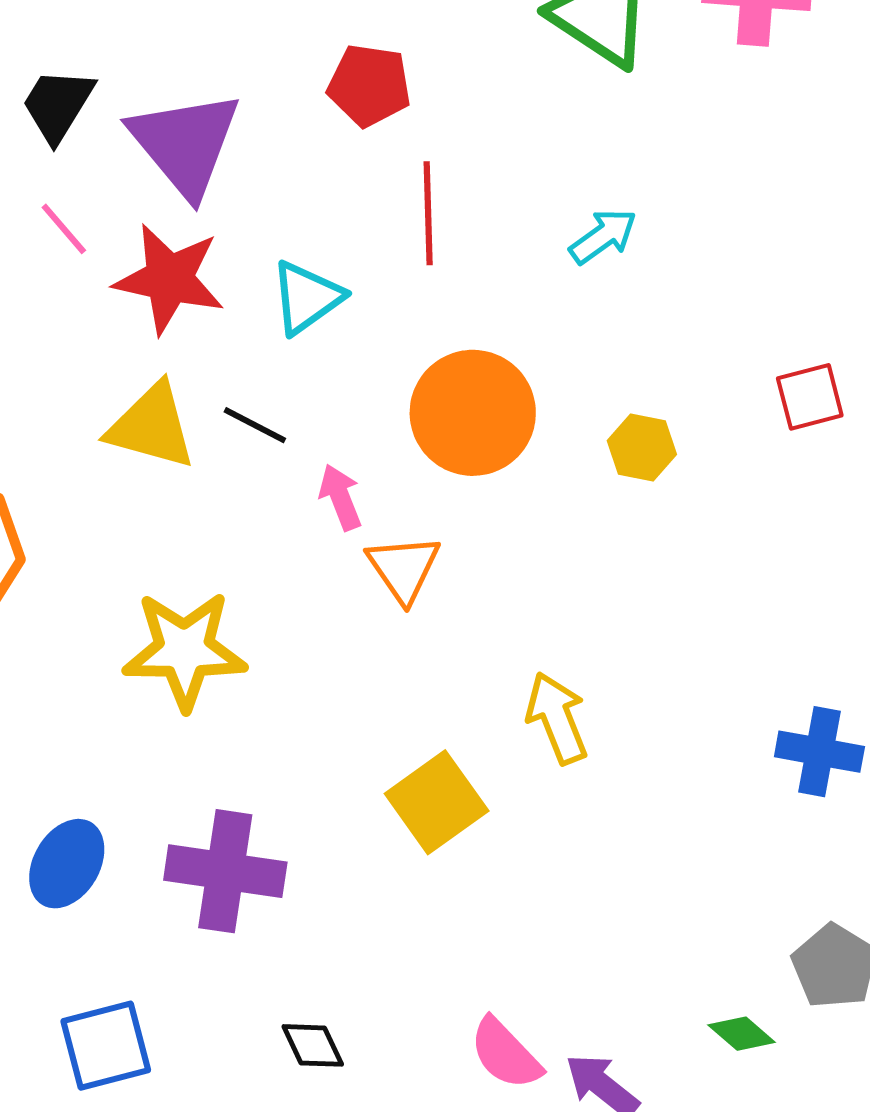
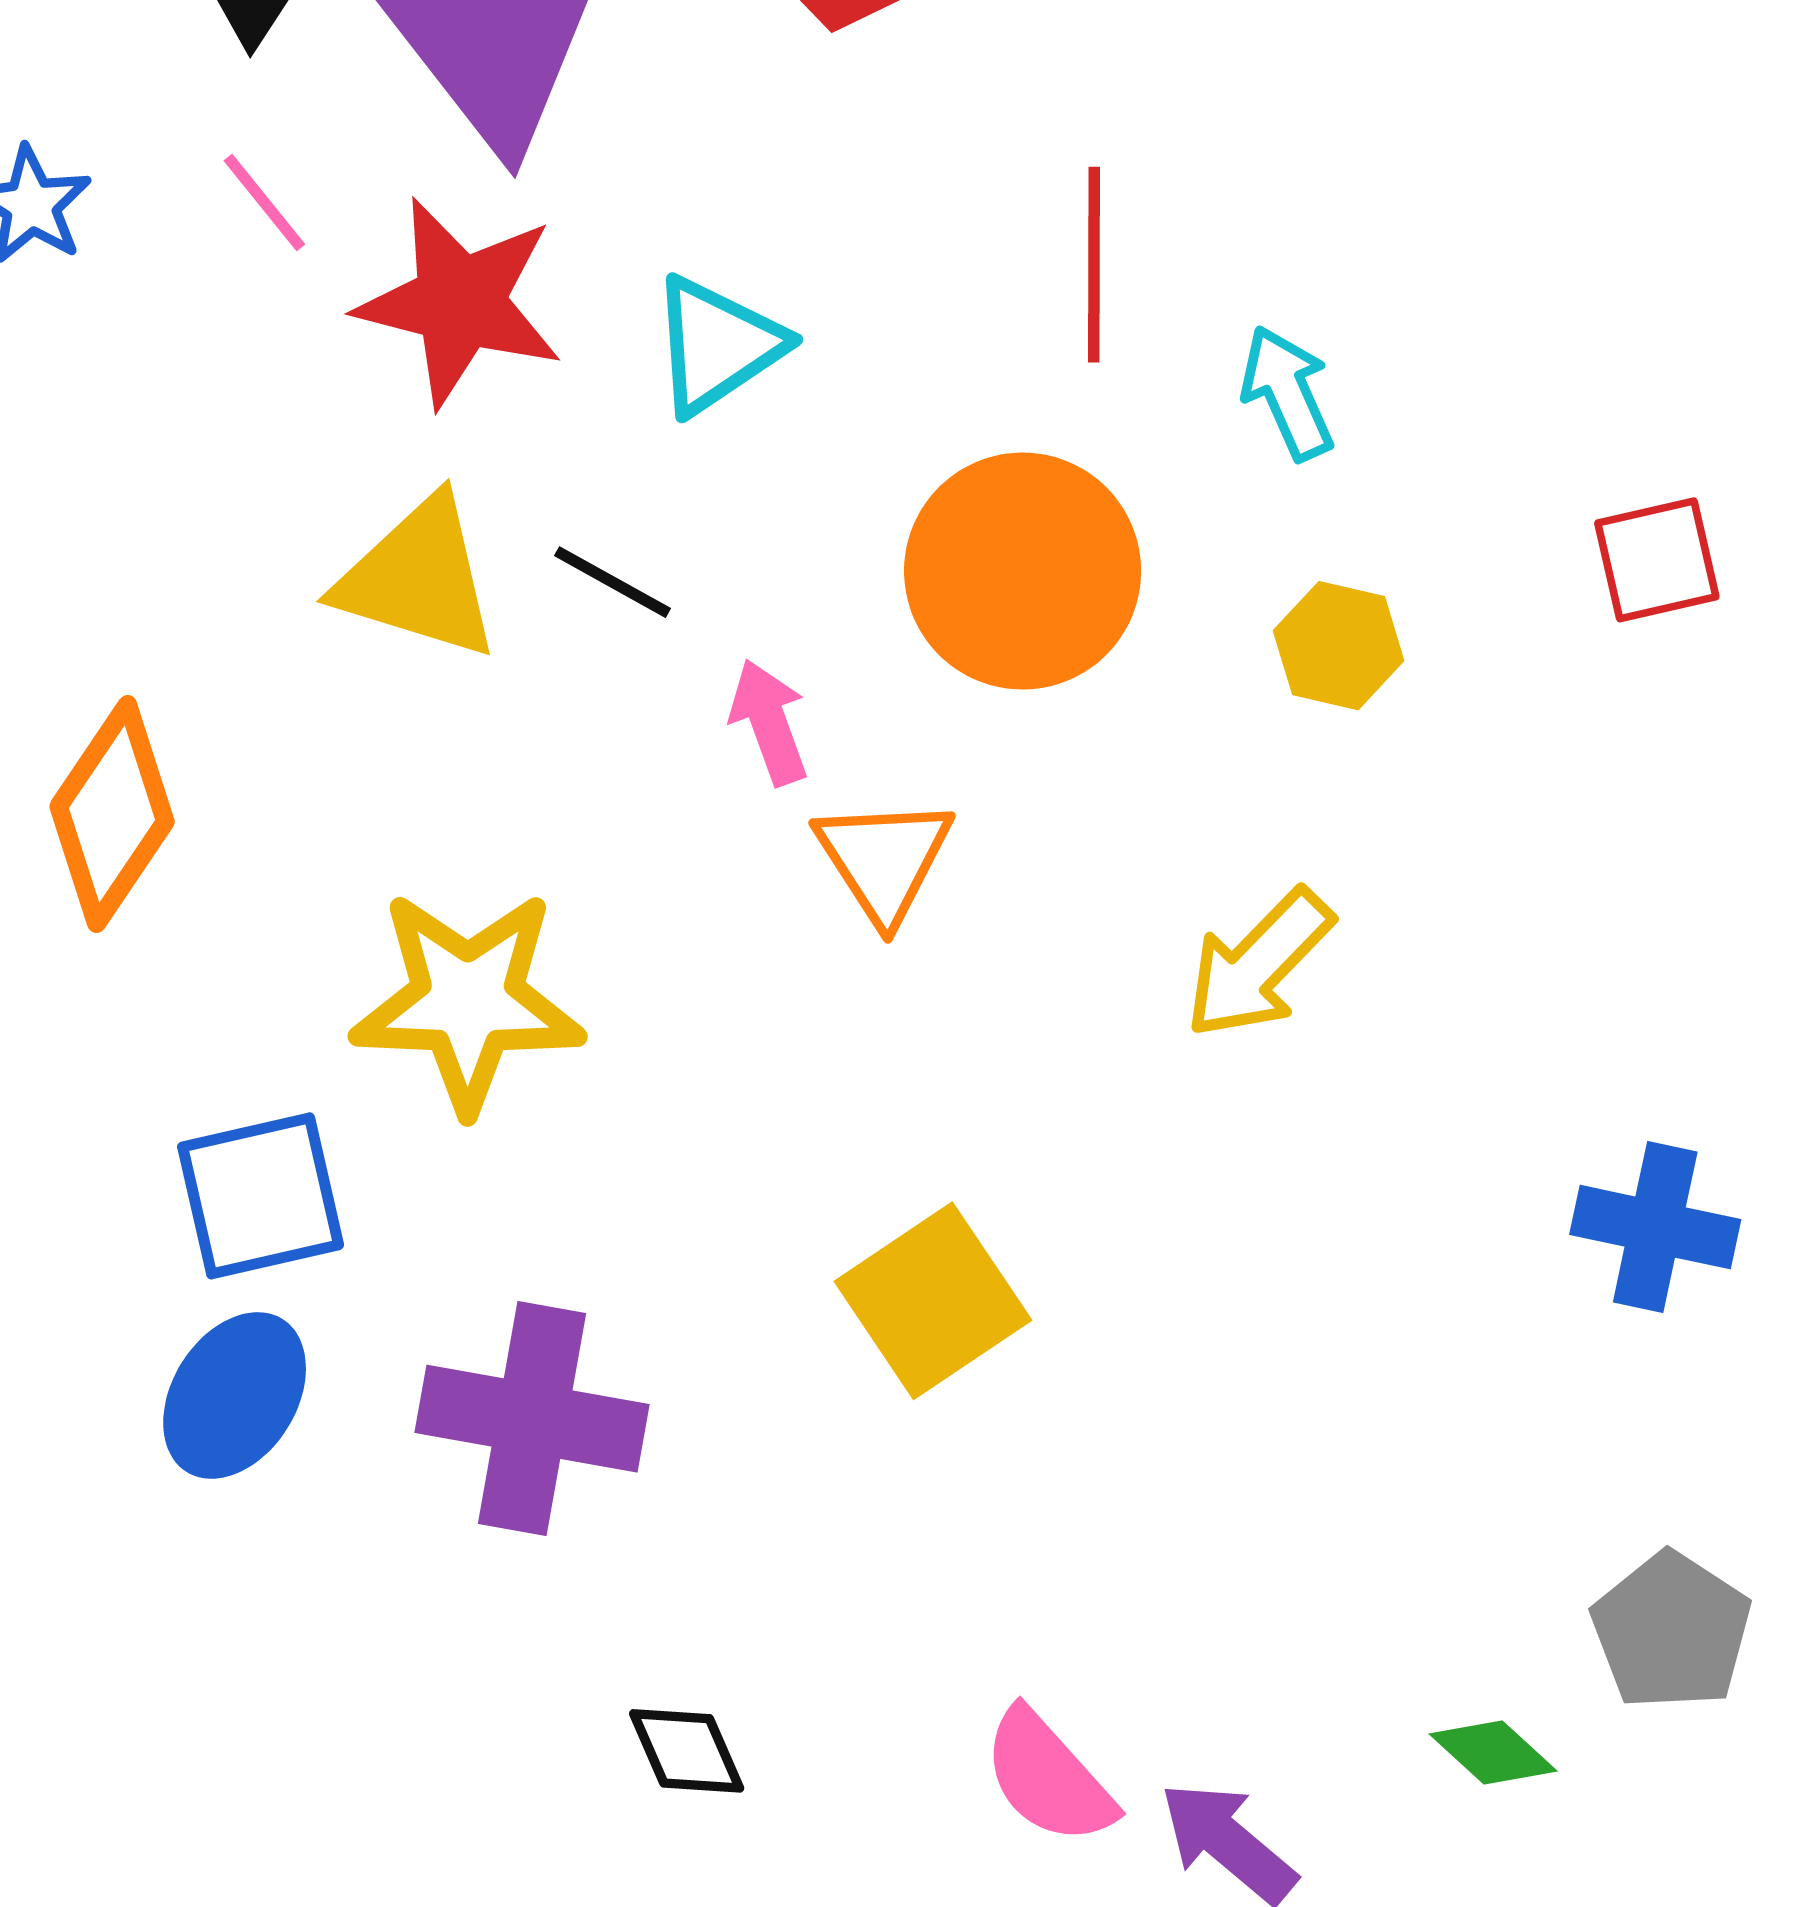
red line: (428, 213) -> (1094, 265), moved
cyan arrow: (603, 236) -> (1287, 393), moved, turned -80
yellow arrow: (557, 718) -> (1259, 964), moved, turned -116
blue square: (106, 1046) -> (261, 1196), moved

